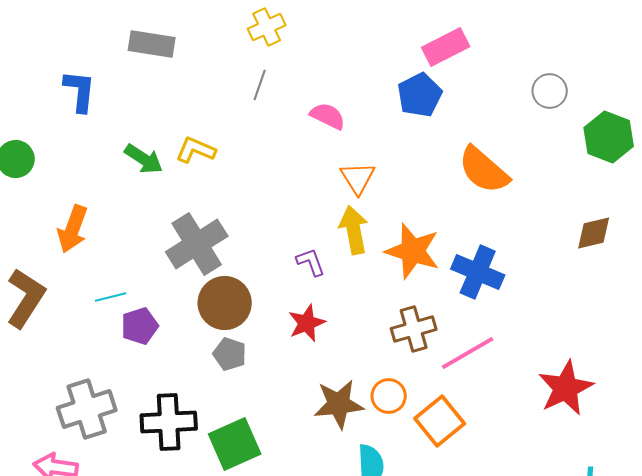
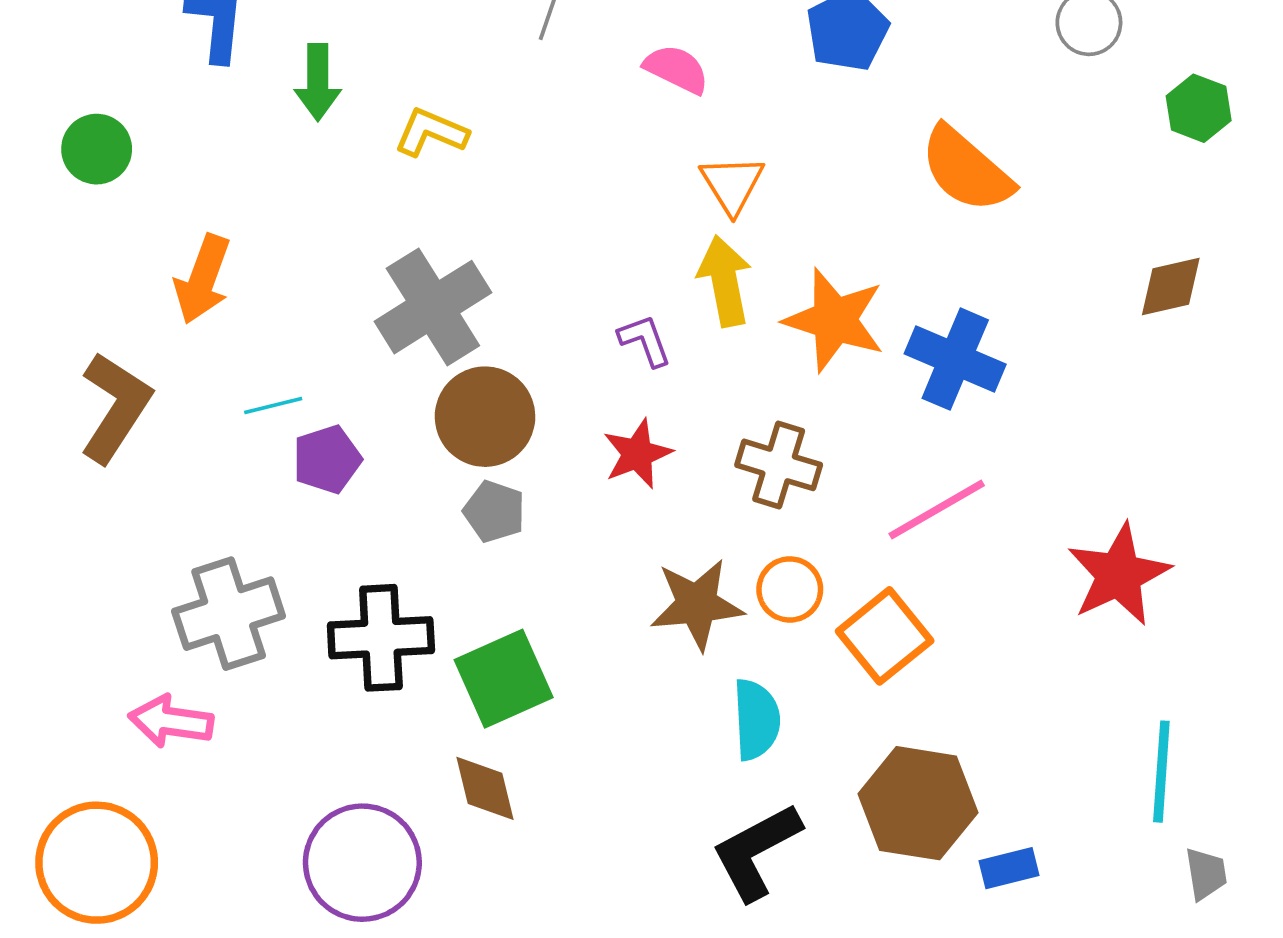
green hexagon: (609, 137) -> (1199, 108), size x0.7
green arrow: (144, 159) -> (318, 82), moved, turned 57
brown cross: (414, 329) -> (779, 465), moved, turned 33

